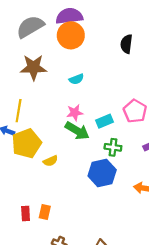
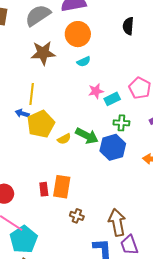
orange circle: (71, 35) -> (78, 34), moved
pink star: (75, 113) -> (96, 91), moved
green arrow: (77, 131) -> (87, 136), moved
orange rectangle: (45, 212) -> (62, 187), size x1.6

